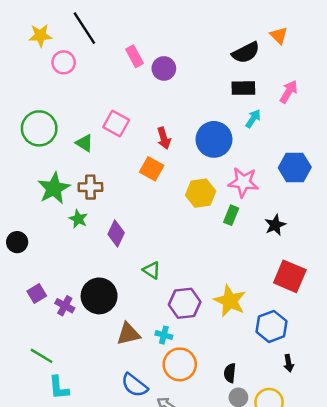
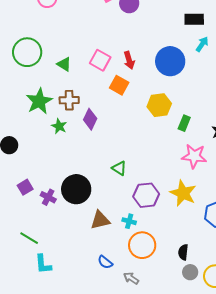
pink square: (116, 124) -> (100, 60), moved
pink star: (243, 182) -> (194, 156), moved
purple diamond: (116, 234) -> (90, 119), moved
blue semicircle: (135, 385) -> (105, 262), size x0.7

